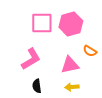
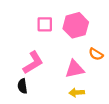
pink square: (42, 23) -> (45, 24), size x0.7
black semicircle: (37, 86) -> (22, 86), moved

